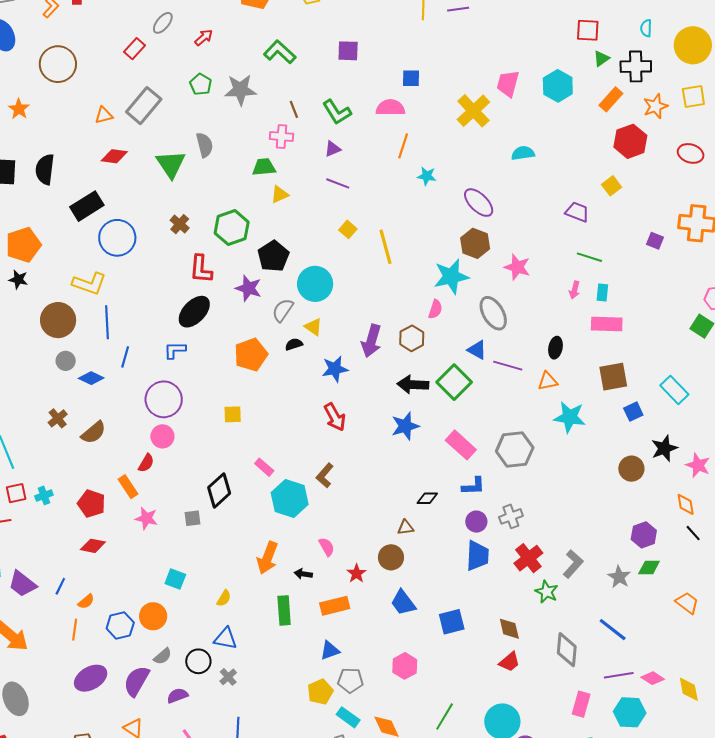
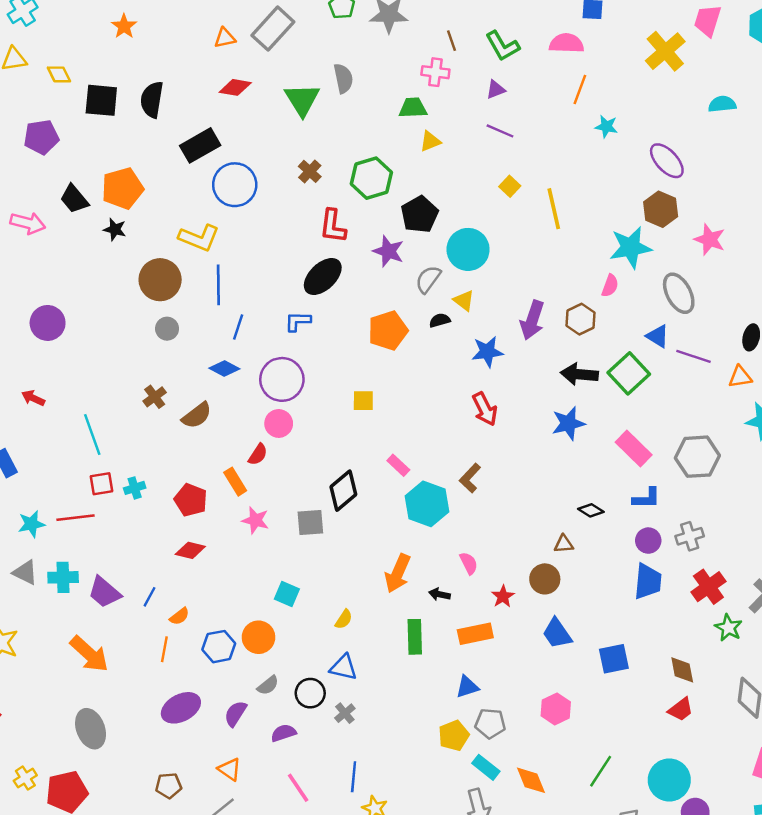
blue diamond: (91, 378) -> (224, 368), moved
black diamond: (427, 498) -> (591, 510), turned 30
gray square: (193, 518) -> (310, 523), size x1.4
purple semicircle: (136, 681) -> (235, 714), size x0.7

